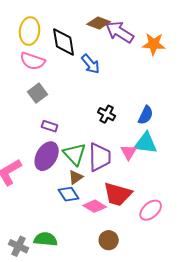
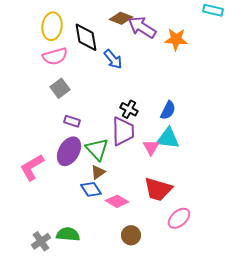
pink semicircle: (33, 61) -> (55, 56), turned -35
purple trapezoid: (100, 157) -> (123, 131), moved
red trapezoid: (118, 194) -> (158, 189), moved
pink ellipse: (151, 210) -> (179, 218), moved
gray cross: (19, 246) -> (41, 241), turned 30

